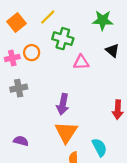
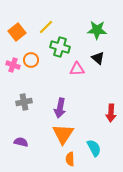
black triangle: (112, 50) -> (98, 58), moved
pink cross: (12, 58) -> (13, 65), turned 32
gray cross: (19, 88) -> (24, 102), moved

